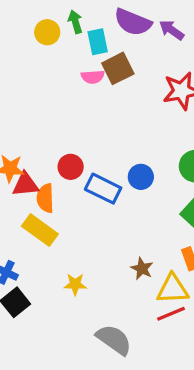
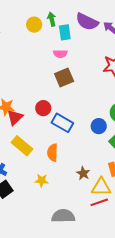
brown square: (118, 68) -> (64, 78), moved
blue circle: (141, 177) -> (99, 126), moved
red triangle: (25, 184) -> (15, 117), turned -42
orange semicircle: (45, 198) -> (53, 153), moved
gray semicircle: (114, 340) -> (63, 216), turned -40

